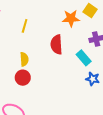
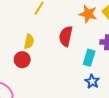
cyan rectangle: (84, 58) -> (89, 58), turned 42

